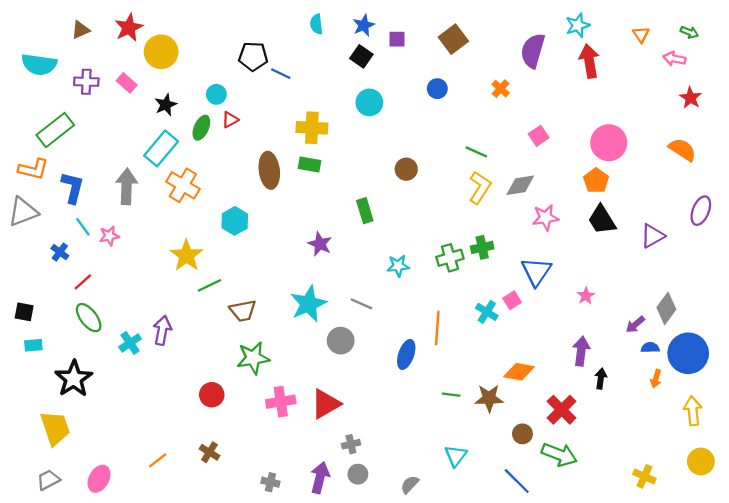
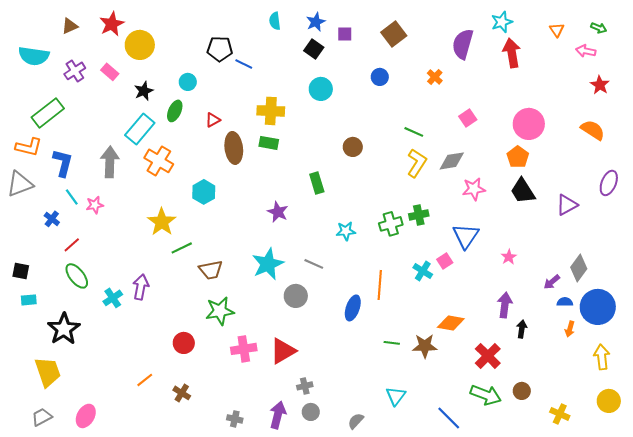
purple cross: (86, 82) -> (75, 71), turned -35
red triangle: (230, 120) -> (213, 120), moved
brown circle: (522, 434) -> (522, 391), moved
orange line: (158, 460) -> (145, 380), moved

